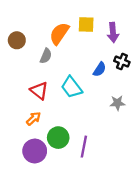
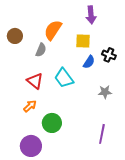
yellow square: (86, 25) -> (83, 41), moved
purple arrow: (113, 32) -> (91, 15), moved
purple line: (84, 147) -> (102, 134), moved
purple circle: (35, 151) -> (31, 146), moved

